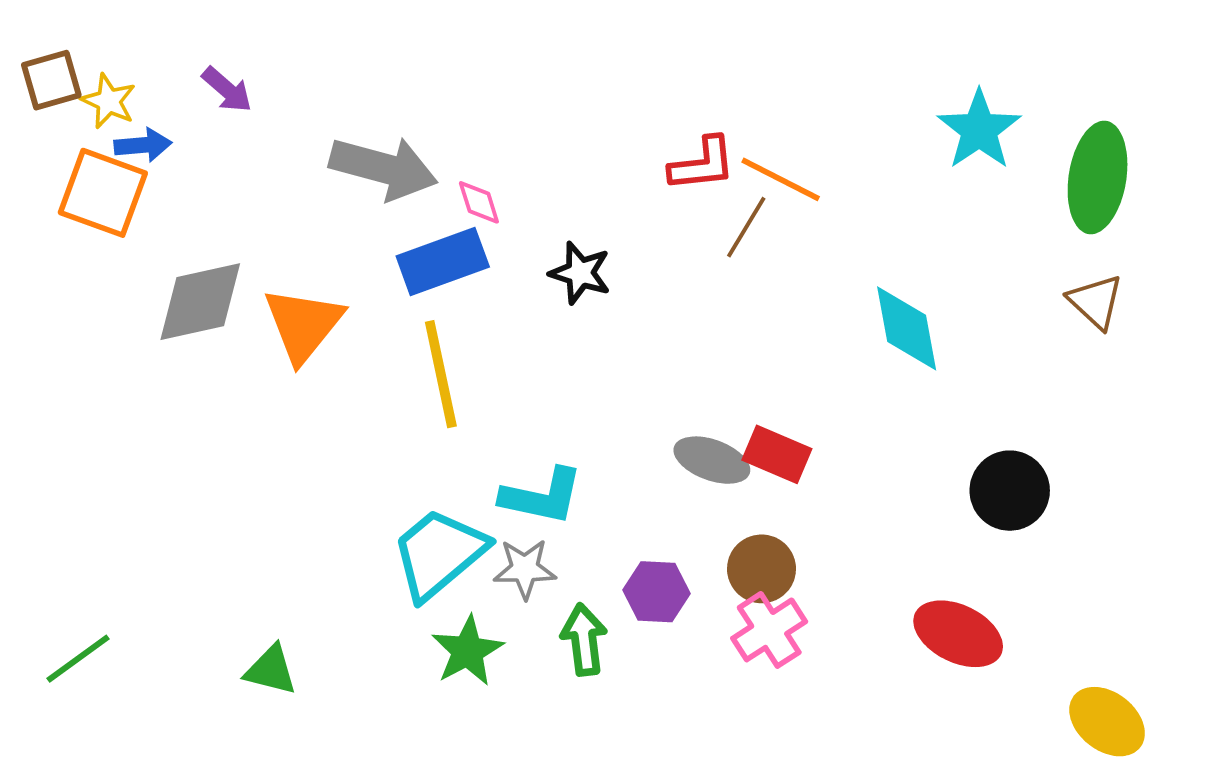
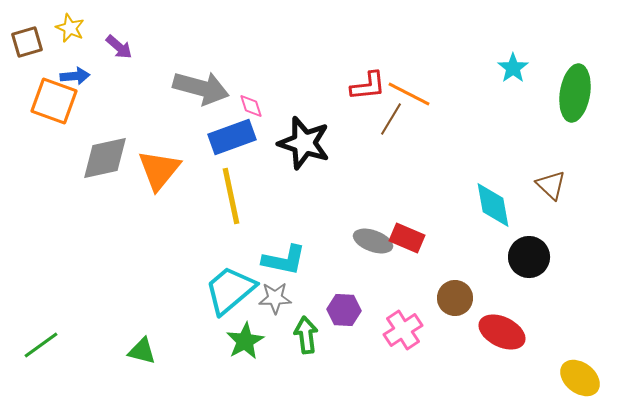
yellow star: (109, 101) -> (70, 28), moved
cyan star: (979, 130) -> (513, 68), size x0.7
black star: (580, 273) -> (304, 143), size x1.6
brown triangle: (1096, 302) -> (551, 185), moved
cyan diamond: (907, 328) -> (493, 205), moved
brown circle: (762, 569) -> (455, 298), moved

